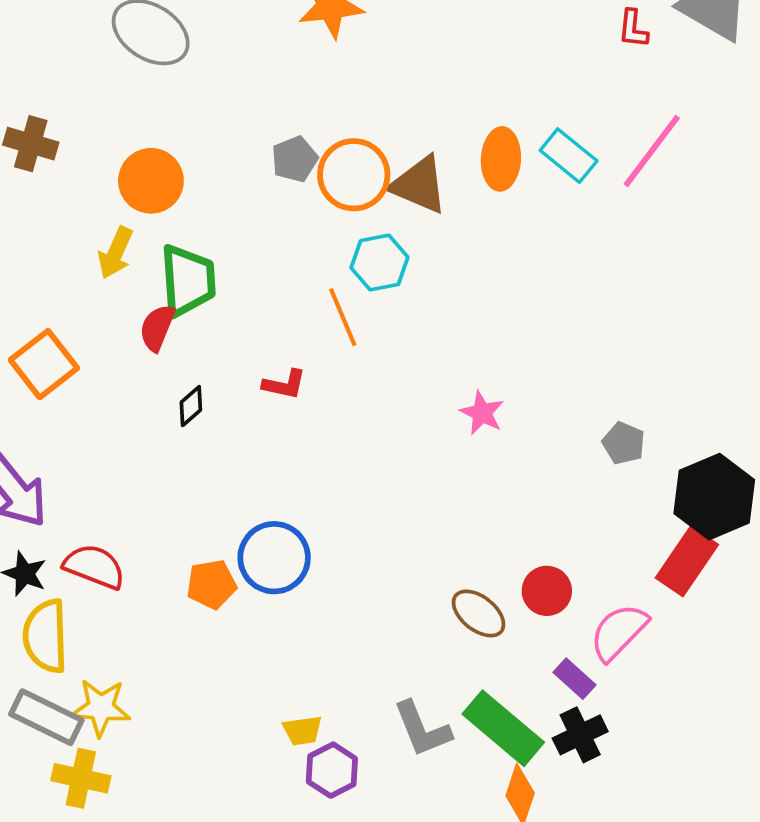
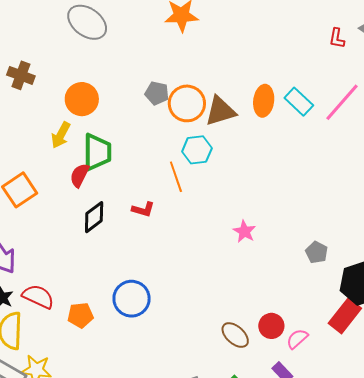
gray pentagon: (295, 159) -> (157, 93), turned 30
brown triangle: (419, 185) -> (220, 111), turned -44
black diamond: (191, 406) -> (94, 217), size x1.5
orange pentagon: (211, 584) -> (80, 315), moved
pink semicircle: (619, 632) -> (297, 339), moved, size x0.7

